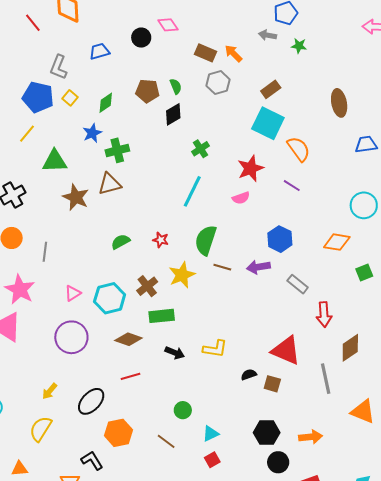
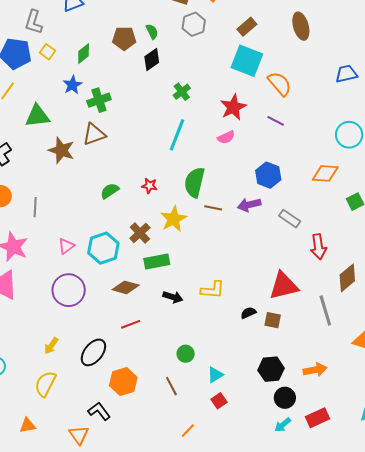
brown ellipse: (339, 103) -> (301, 26), moved
red triangle: (286, 351) -> (284, 286), turned -32
brown line: (166, 441) -> (171, 386), turned 30

